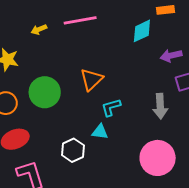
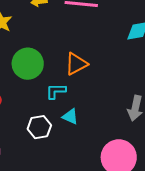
cyan L-shape: (111, 107) -> (56, 91), moved

